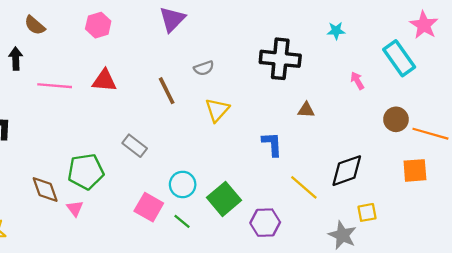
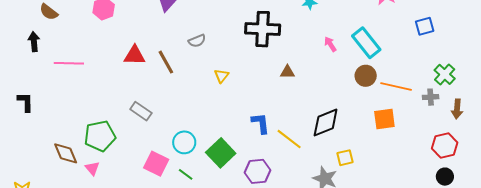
cyan rectangle: (399, 58) -> (366, 43), moved
red triangle: (104, 81) -> (135, 55), moved
yellow triangle: (217, 110) -> (221, 76), moved, size x0.7
blue L-shape: (272, 144) -> (261, 123), moved

